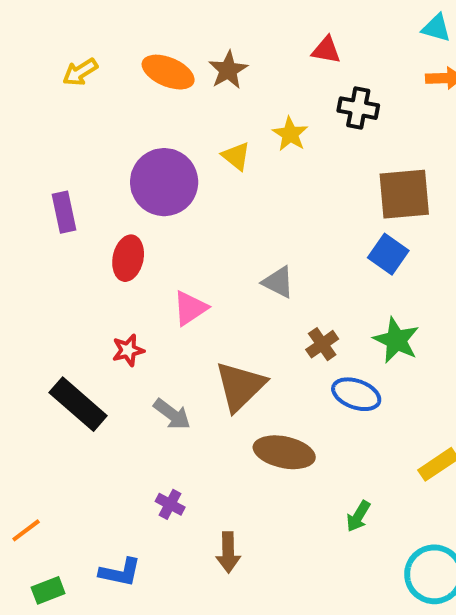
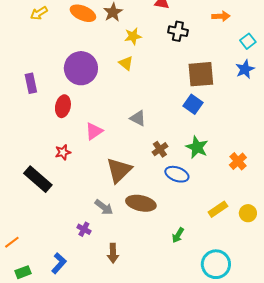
yellow star: (290, 134) -> (133, 36), moved, turned 30
yellow triangle: (236, 156) -> (126, 63), moved
gray arrow: (172, 414) -> (104, 207), moved
blue L-shape: (120, 572) -> (59, 263), turned -60

